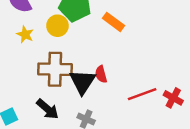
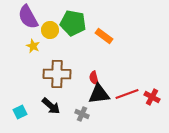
yellow circle: (57, 26) -> (50, 30), moved
black triangle: (82, 82) -> (99, 94), moved, turned 50

